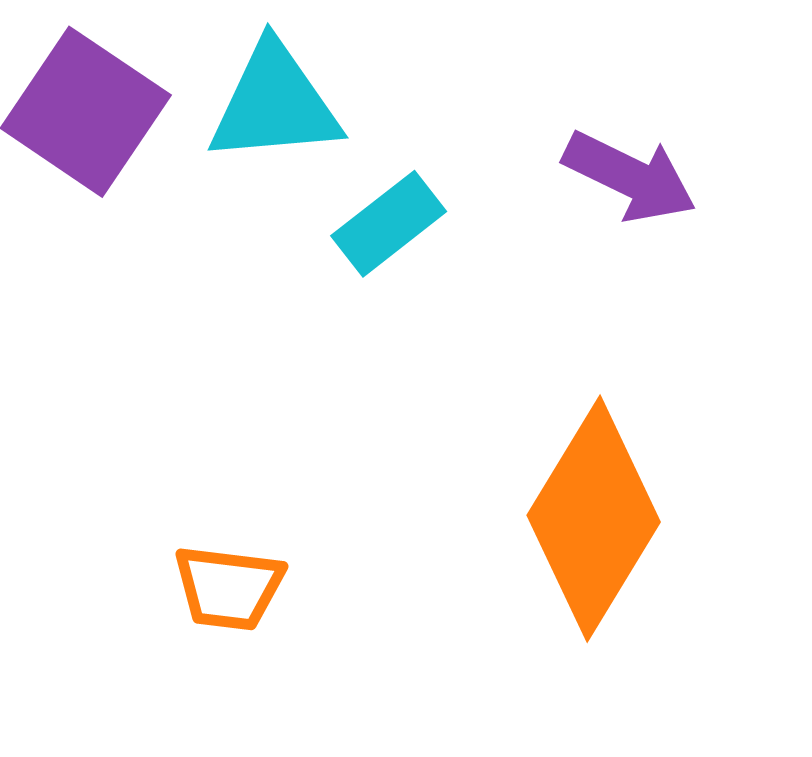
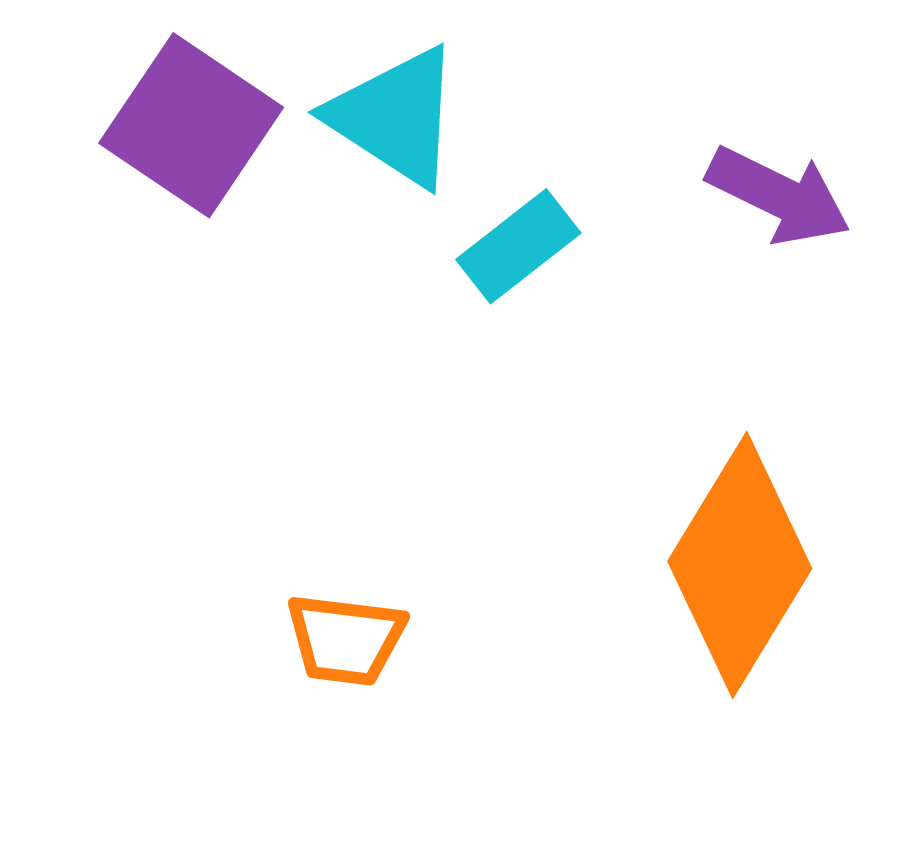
cyan triangle: (275, 104) -> (395, 117), turned 38

